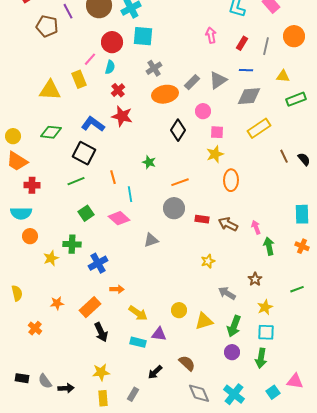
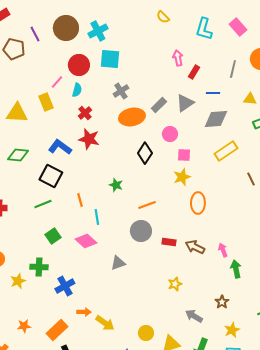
red rectangle: (242, 43) -> (194, 72), moved
yellow arrow: (138, 313) -> (105, 323), moved

